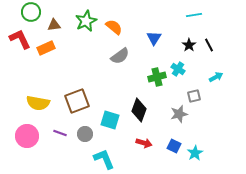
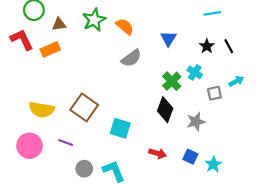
green cross: (157, 77) -> (172, 81), turned -30
gray square: (194, 96) -> (214, 93), moved
brown square: (77, 101) -> (84, 107), turned -35
black diamond: (139, 110) -> (165, 110), moved
gray circle: (85, 134) -> (84, 169), moved

